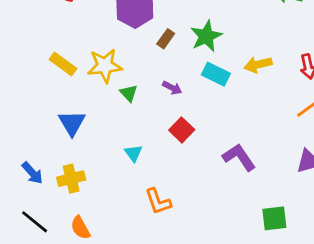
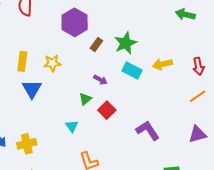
yellow rectangle: (63, 64) -> (22, 61), turned 60
yellow star: (105, 66) -> (52, 63), size x0.7
green triangle: (129, 93) -> (85, 99), moved, turned 32
blue triangle: (72, 123) -> (32, 89), moved

